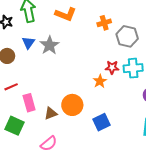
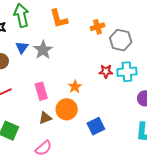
orange L-shape: (66, 14) -> (59, 19), turned 55
orange star: (100, 81) -> (75, 87), moved
pink rectangle: (29, 103) -> (41, 91), moved

